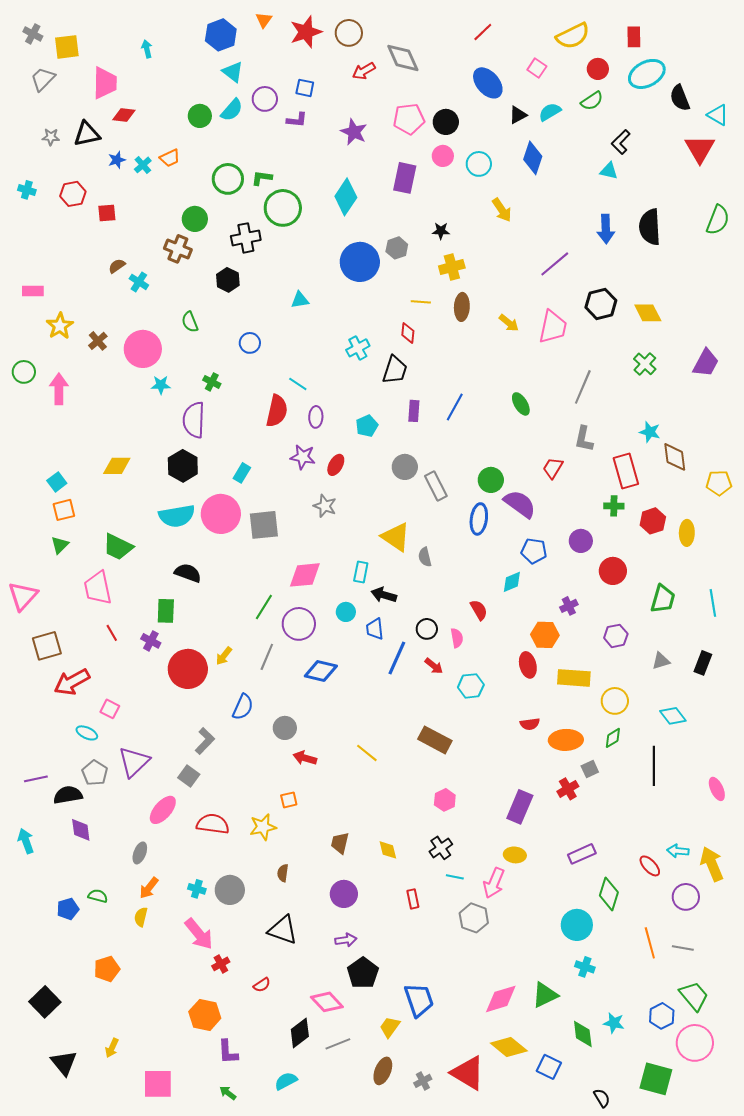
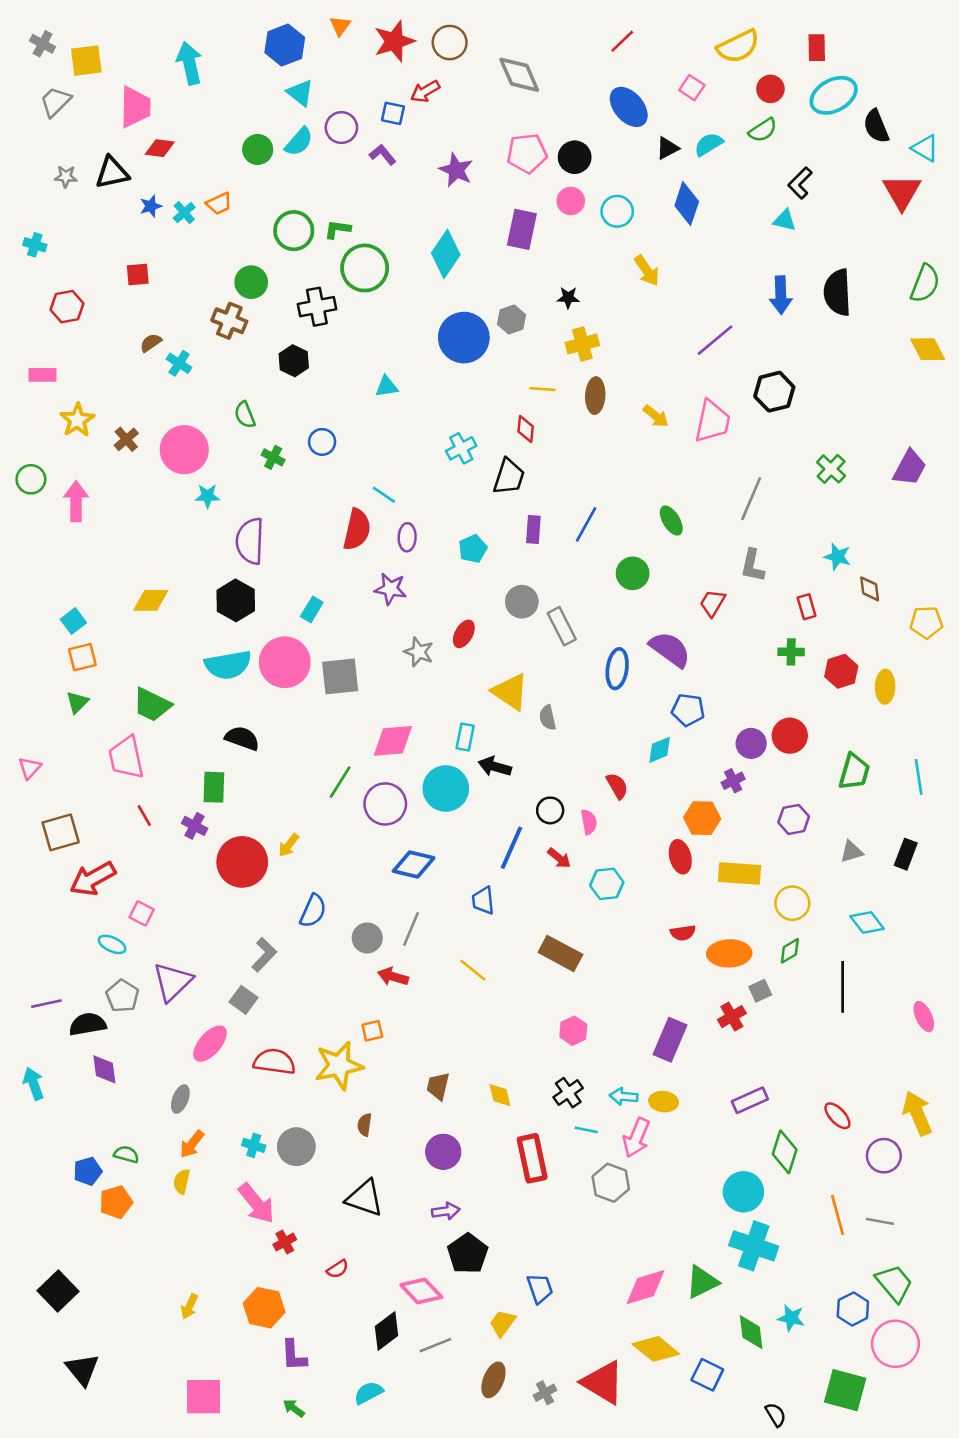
cyan arrow: (147, 49) -> (189, 63), size x1.8
red arrow: (364, 71) -> (425, 91), moved
purple L-shape: (297, 120) -> (383, 155), turned -135
red hexagon: (73, 194) -> (67, 307), moved
yellow diamond: (648, 313) -> (928, 349), moved
green cross: (212, 382) -> (273, 457), moved
brown diamond: (675, 457) -> (870, 589), size x0.7
red ellipse: (336, 465) -> (464, 634), moved
red rectangle: (626, 471) -> (807, 607), size x0.6
green circle: (491, 480) -> (633, 573), moved
purple circle: (581, 541) -> (751, 743), moved
pink triangle: (23, 596) -> (30, 768), size x0.6
cyan circle: (346, 612) -> (446, 788), size x1.8
blue trapezoid: (375, 629) -> (483, 901), moved
gray line: (267, 657) -> (411, 929), moved
yellow star: (263, 827) -> (339, 1066), size x1.4
cyan arrow: (678, 851) -> (624, 1096), moved
red rectangle: (413, 899) -> (532, 1158), size x1.8
cyan cross: (585, 967) -> (754, 1246), size x1.8
orange pentagon: (107, 969) -> (116, 1202), moved
blue trapezoid: (419, 1000) -> (540, 1288), size x0.7
yellow arrow: (112, 1048) -> (189, 1306), moved

